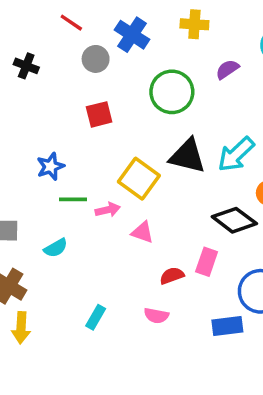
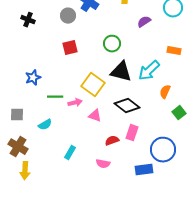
green circle: (172, 92) -> (112, 44), moved, size x0.7
blue star: (51, 166) -> (33, 78), moved
black diamond: (234, 220) -> (127, 106), moved
cyan rectangle: (96, 317) -> (70, 153), moved

